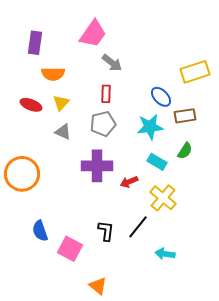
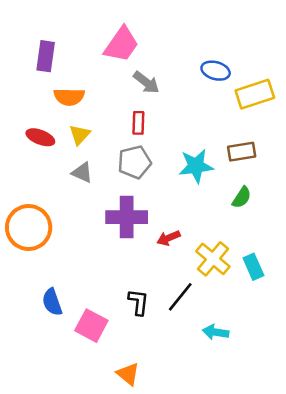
blue ellipse: (161, 97) -> (216, 71), moved, turned -30
cyan rectangle: (157, 162) -> (253, 267), moved, turned 36

